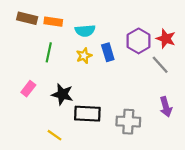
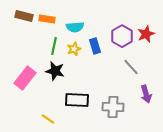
red star: (166, 39) -> (146, 34), turned 30
green line: (49, 52) -> (54, 46), moved
gray line: (160, 65) -> (131, 67), moved
pink rectangle: (28, 89) -> (25, 78), size x1.6
black star: (62, 94) -> (55, 71), moved

